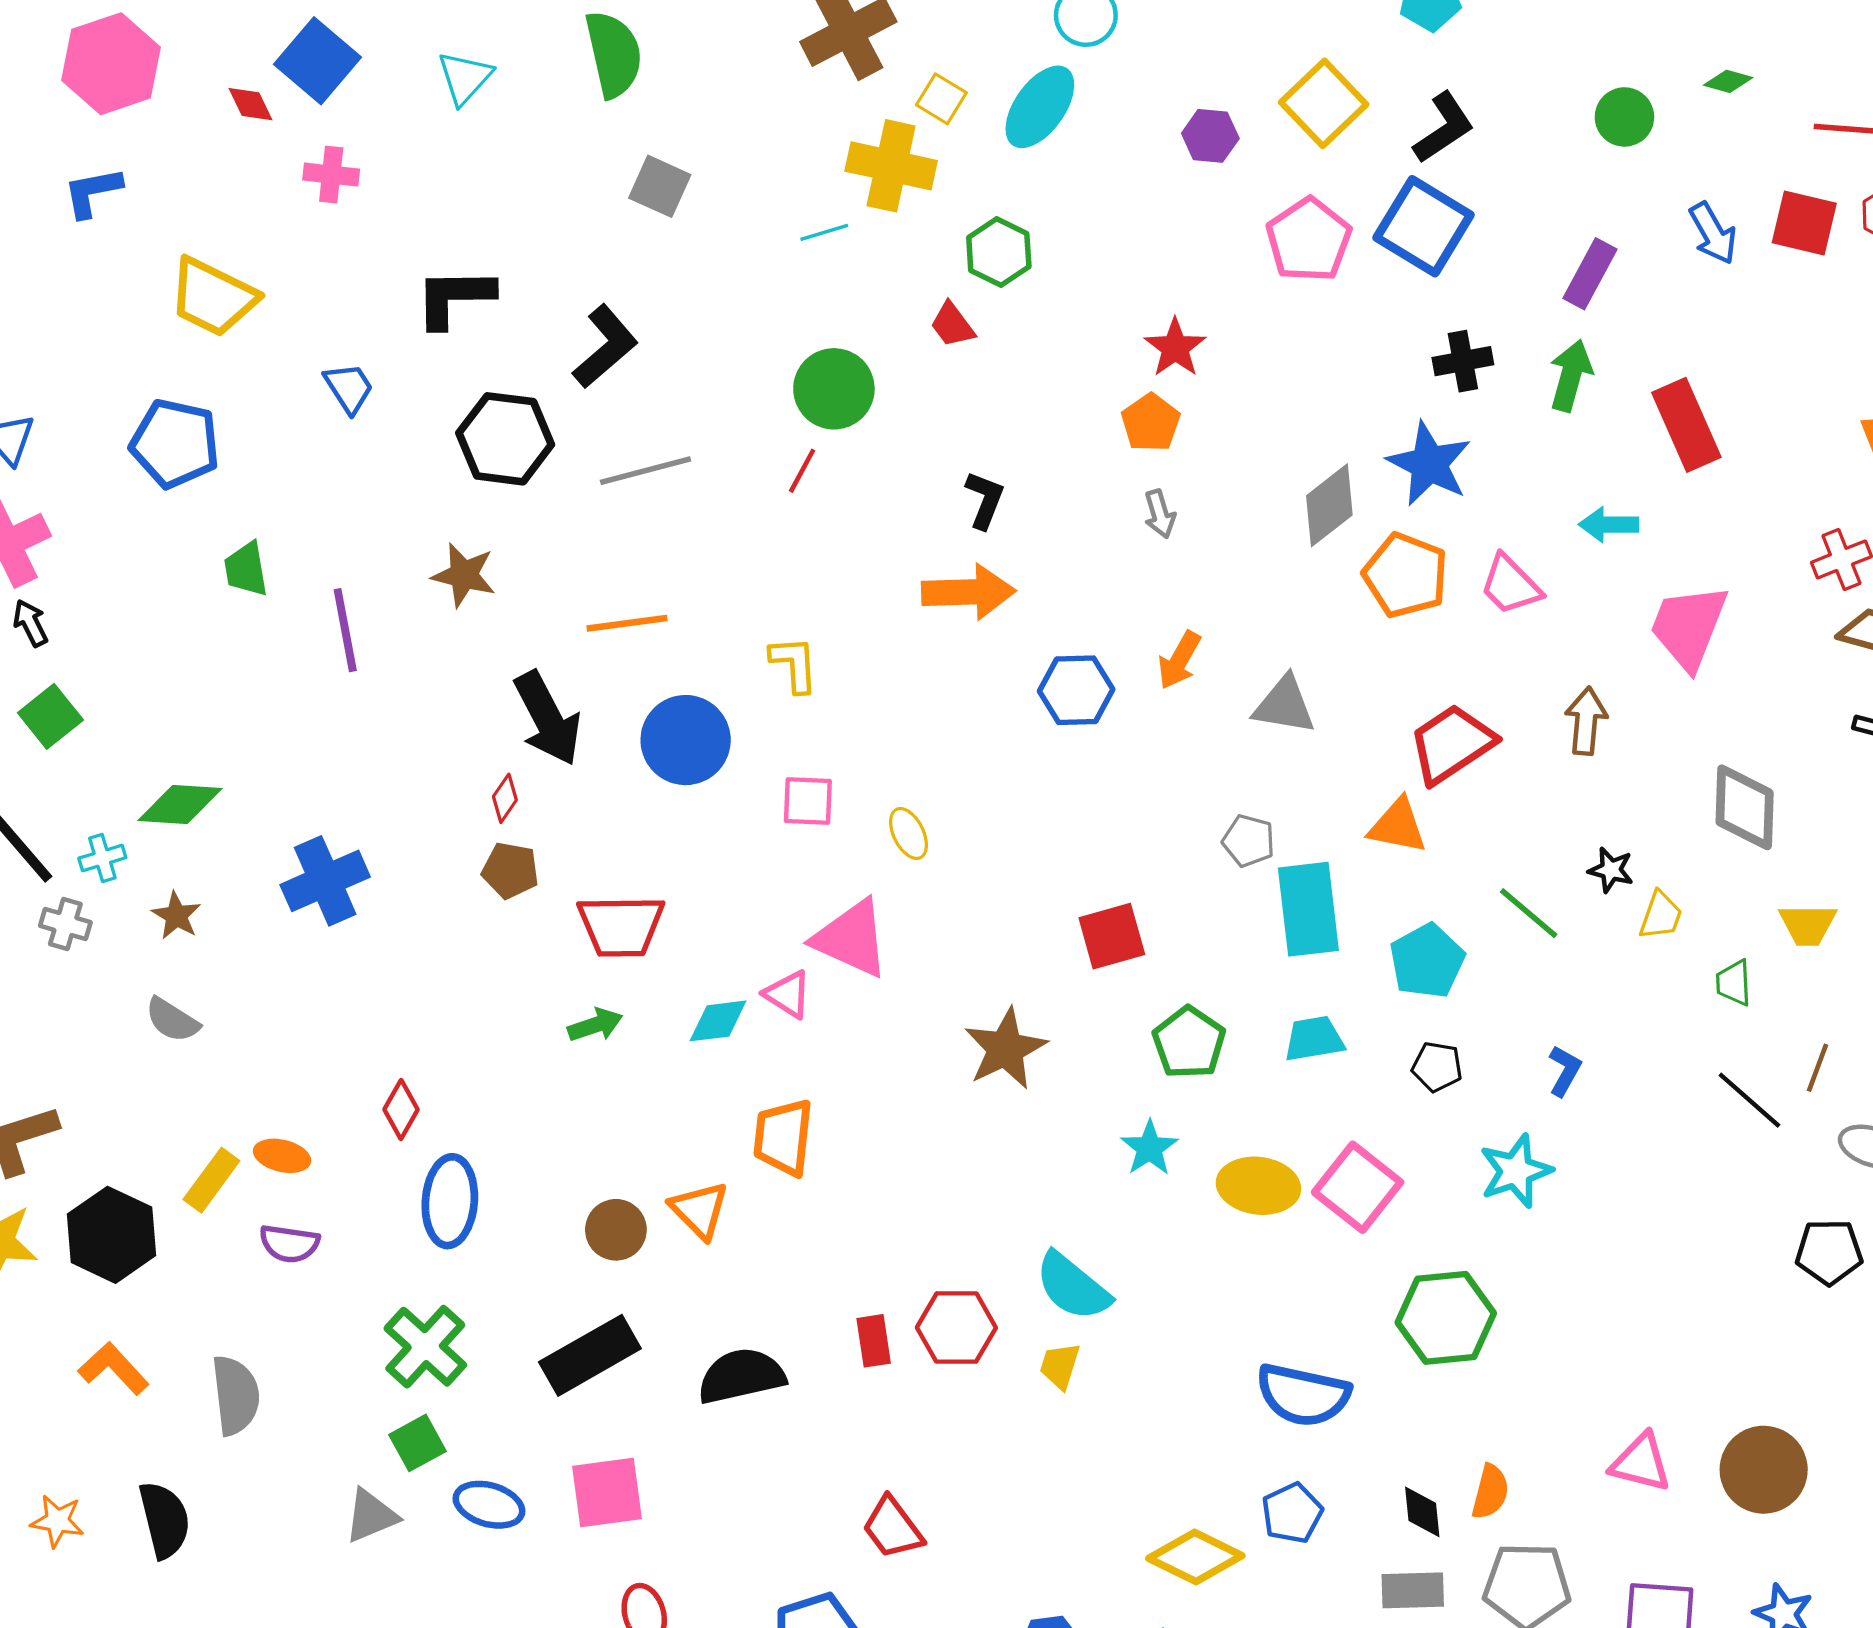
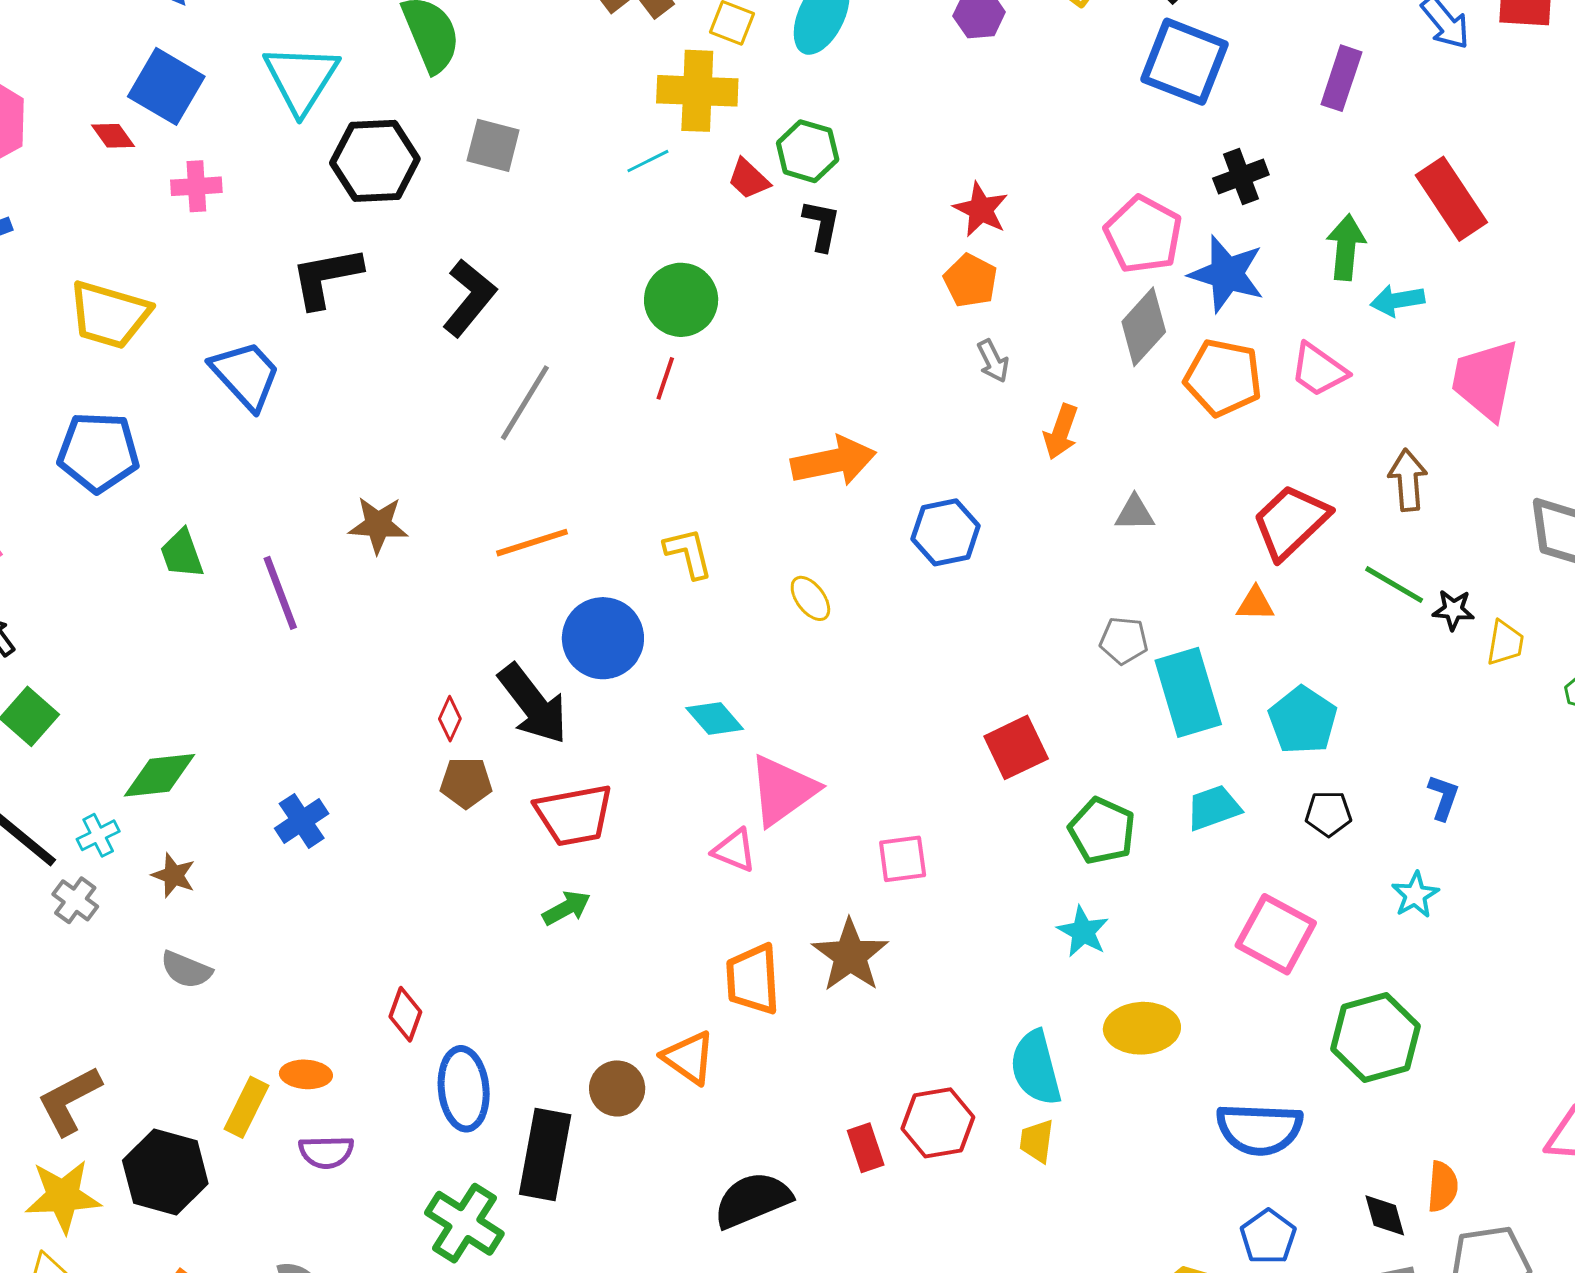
cyan triangle: (465, 78) -> (301, 79), size x1.5
pink pentagon: (1309, 240) -> (1143, 235), moved
red trapezoid: (952, 325) -> (749, 179), moved
green arrow: (1571, 376) -> (1346, 247), moved
blue trapezoid: (349, 388) -> (246, 375), size x1.5
black hexagon: (505, 439) -> (375, 161), moved
gray line: (646, 471) -> (525, 403), turned -34
black L-shape: (985, 500) -> (822, 225), moved
orange arrow: (1179, 660) -> (1061, 432), moved
gray triangle: (1284, 705) -> (1135, 513), size x0.7
black arrow: (548, 718) -> (533, 704), moved
pink square: (808, 801) -> (903, 859), moved
orange triangle: (1398, 826) -> (1255, 604), size x0.7
yellow ellipse: (909, 834) -> (810, 598), moved
blue cross: (325, 881) -> (302, 821), size x0.7
green line: (1529, 913) -> (1394, 585), moved
gray cross: (65, 924) -> (75, 900), turned 30
pink triangle: (851, 938) -> (783, 790), turned -50
cyan diamond: (718, 1021) -> (715, 718), moved, turned 66
brown star: (1005, 1049) -> (850, 955), moved
cyan star: (1516, 1171) -> (1415, 895), size x0.7
yellow ellipse: (1258, 1186) -> (1142, 1028), moved
cyan semicircle: (1073, 1287) -> (1036, 1068), turned 46
black rectangle: (590, 1355) -> (545, 1154), moved, turned -40

